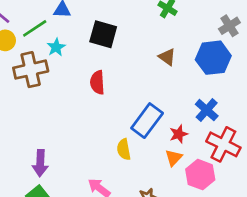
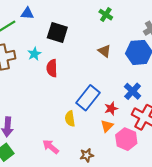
cyan star: (56, 47) -> (34, 54), moved

